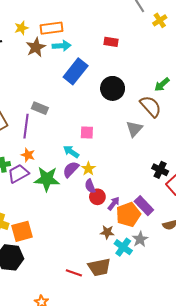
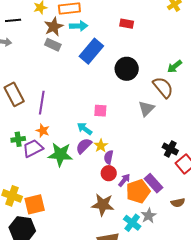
gray rectangle: (40, 108) -> (53, 45), moved
purple semicircle: (90, 186) -> (109, 157), moved, turned 32
brown star: (107, 232) -> (103, 205), moved, size x1.6

